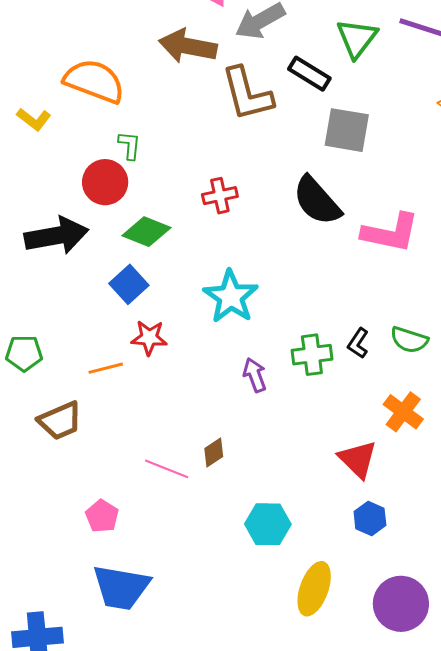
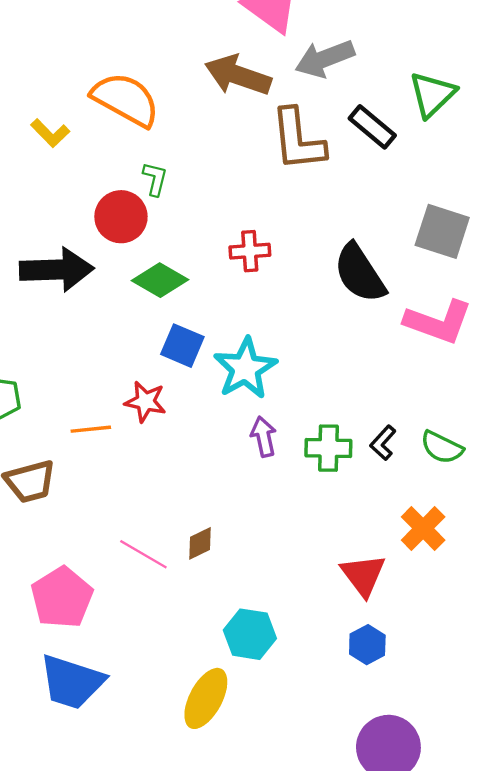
gray square: (347, 130) -> (442, 231), moved
blue square: (129, 284) -> (182, 346), moved, turned -33
purple arrow: (255, 375) -> (264, 437), moved
pink pentagon: (102, 516) -> (62, 597), size x1.6
yellow ellipse: (314, 589) -> (206, 698), moved

